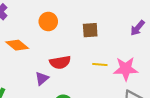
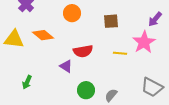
pink star: (126, 69) -> (144, 42), moved, turned -30
purple triangle: (42, 78) -> (66, 66), turned -48

